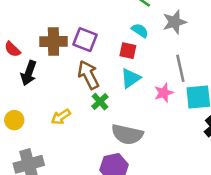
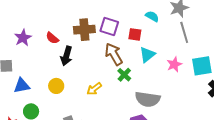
red square: (128, 51) -> (135, 34), moved
gray line: (180, 68) -> (184, 32), moved
yellow circle: (14, 120) -> (56, 86), moved

